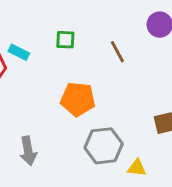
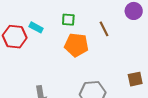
orange pentagon: (78, 99) -> (76, 45), moved

